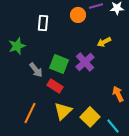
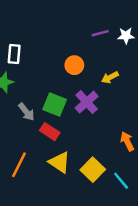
orange circle: (78, 15) -> (74, 65), moved
white rectangle: (43, 23) -> (14, 54), moved
yellow triangle: (63, 111) -> (60, 162), turned -42

